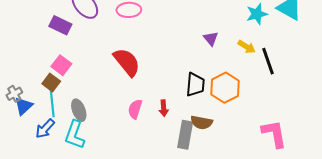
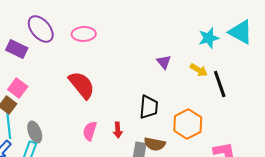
orange hexagon: (225, 88) -> (188, 124), moved

